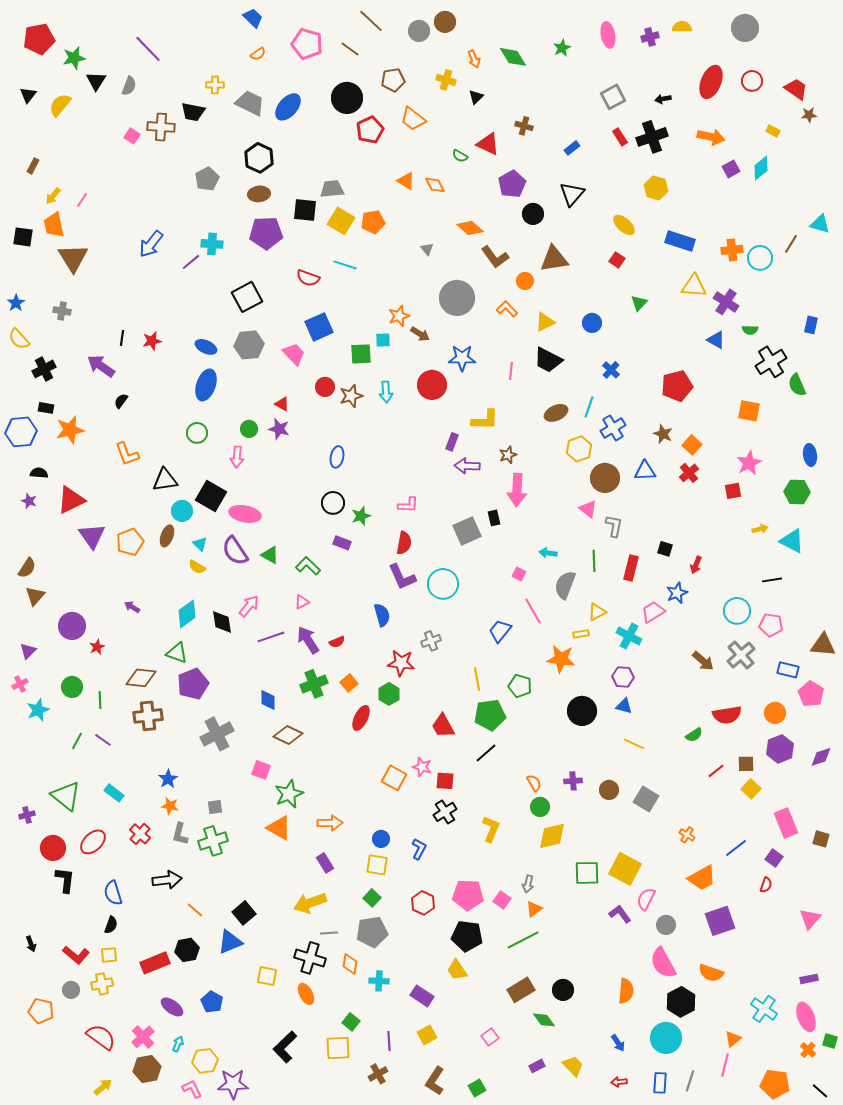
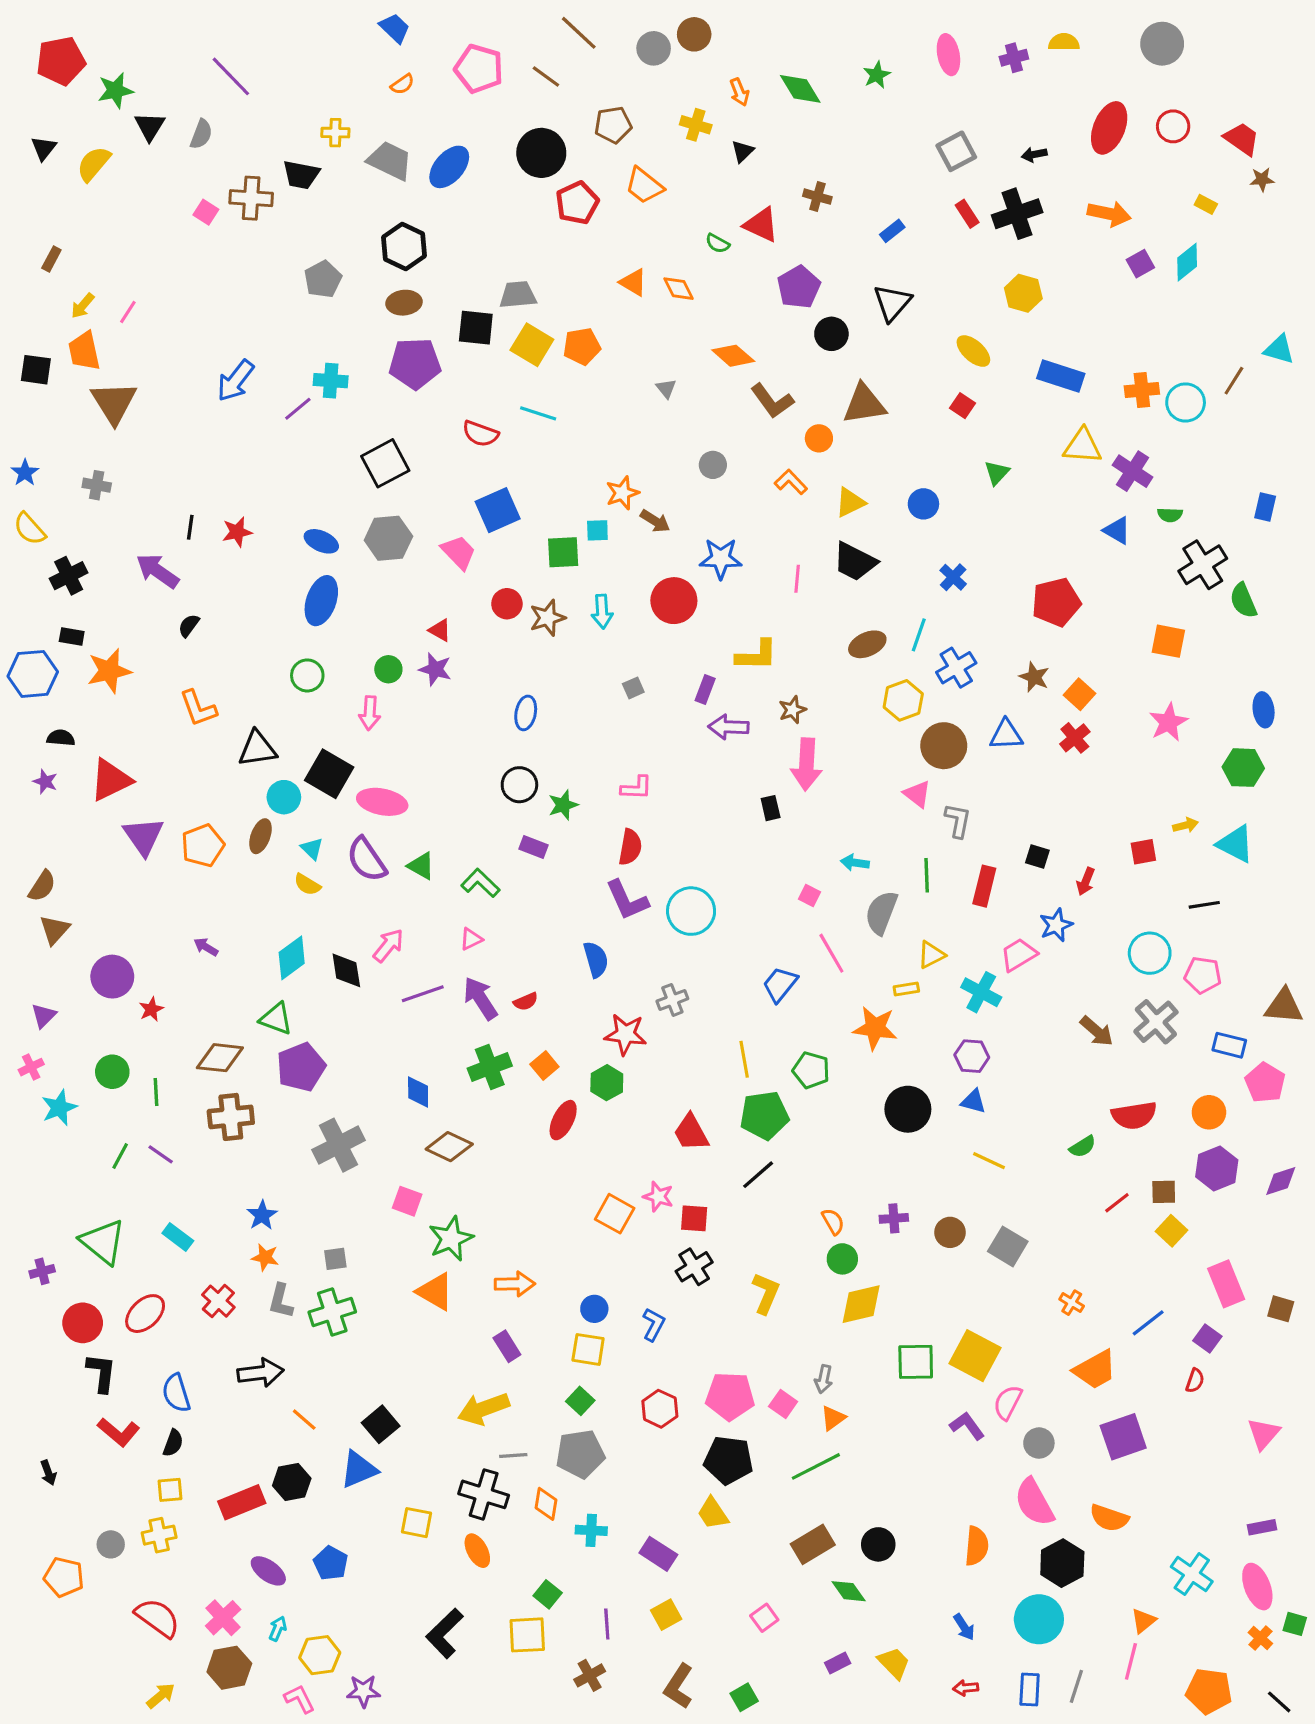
gray circle: (457, 298) -> (713, 465), size x0.5
red square: (733, 491) -> (1143, 852), moved
gray square: (467, 531) -> (633, 688), moved, size x0.5
red L-shape: (76, 955) -> (119, 1432), moved
purple star: (233, 1084) -> (363, 1691), size x0.7

